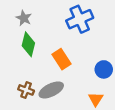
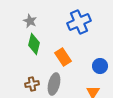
brown cross: (26, 90) -> (32, 84), turned -32
gray ellipse: (51, 90) -> (54, 84), turned -50

